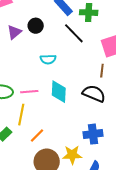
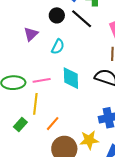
black circle: (36, 26) -> (57, 15), moved
purple triangle: (14, 32) -> (31, 34), moved
cyan semicircle: (48, 59) -> (58, 47), turned -56

